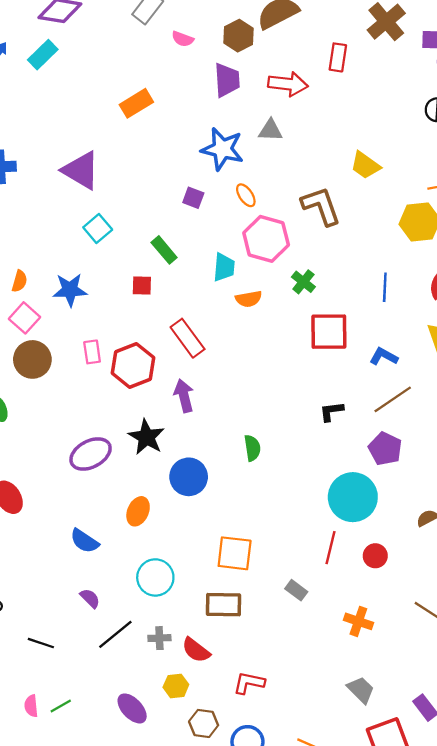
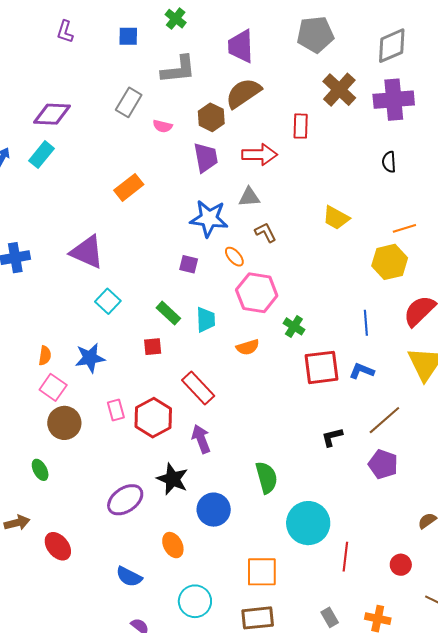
brown L-shape: (321, 206) -> (266, 232), moved, size x0.6
cyan trapezoid: (224, 267) -> (206, 320), moved
blue L-shape: (384, 357) -> (362, 371), moved
green semicircle: (252, 448) -> (266, 478), size x1.4
cyan circle: (353, 497) -> (308, 523), moved
orange ellipse: (138, 511) -> (173, 545), turned -45
red circle: (375, 556) -> (401, 565), moved
gray rectangle: (296, 590) -> (330, 617), moved, turned 30

